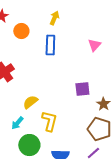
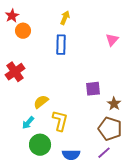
orange circle: (21, 31) -> (23, 31), moved
pink triangle: (94, 45) -> (112, 40), moved

